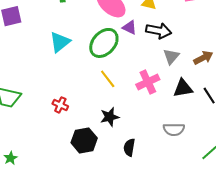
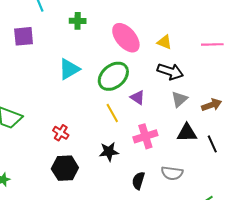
purple triangle: (130, 27) -> (138, 97), moved
pink cross: (148, 82) -> (145, 136), moved
black hexagon: (84, 140) -> (65, 168), moved
black semicircle: (129, 147) -> (138, 181), moved

